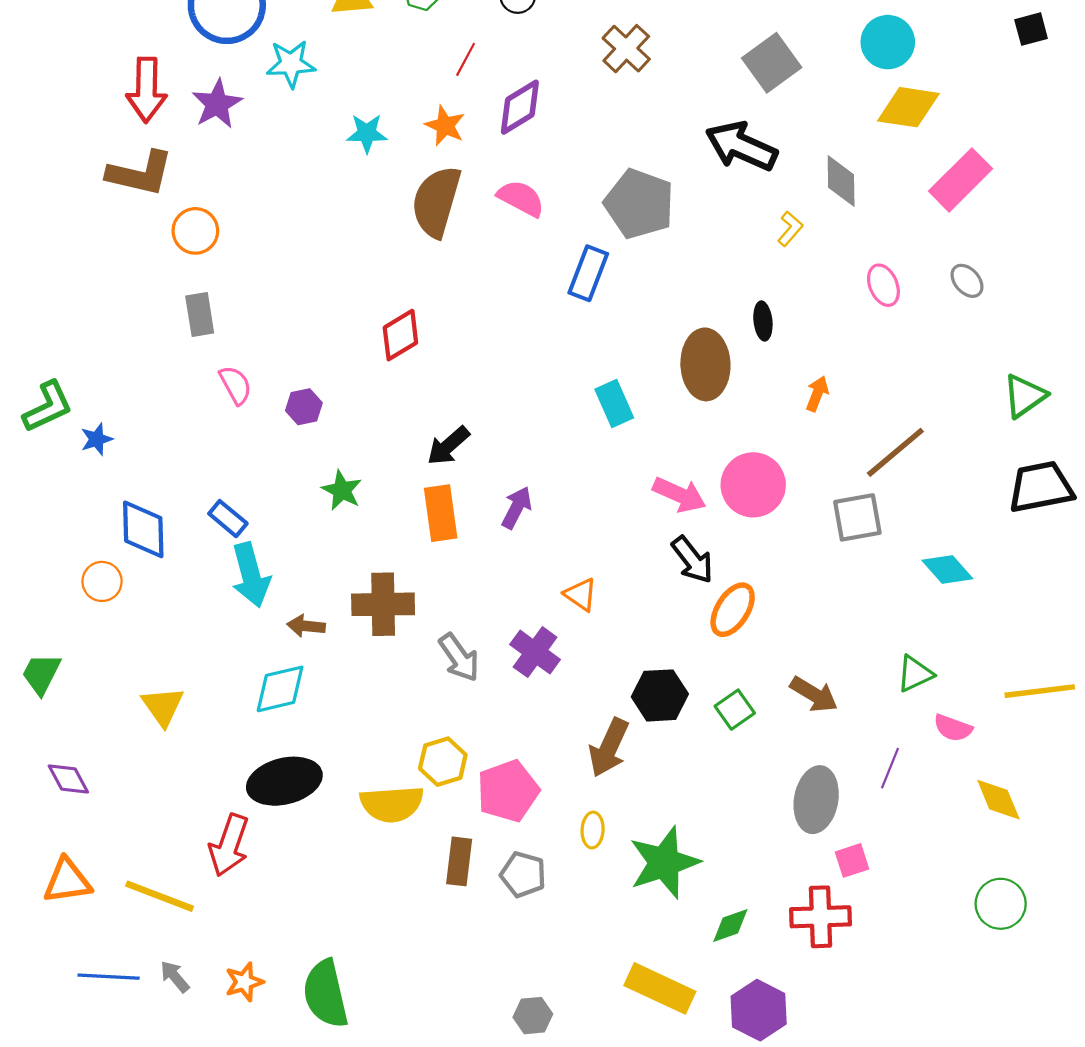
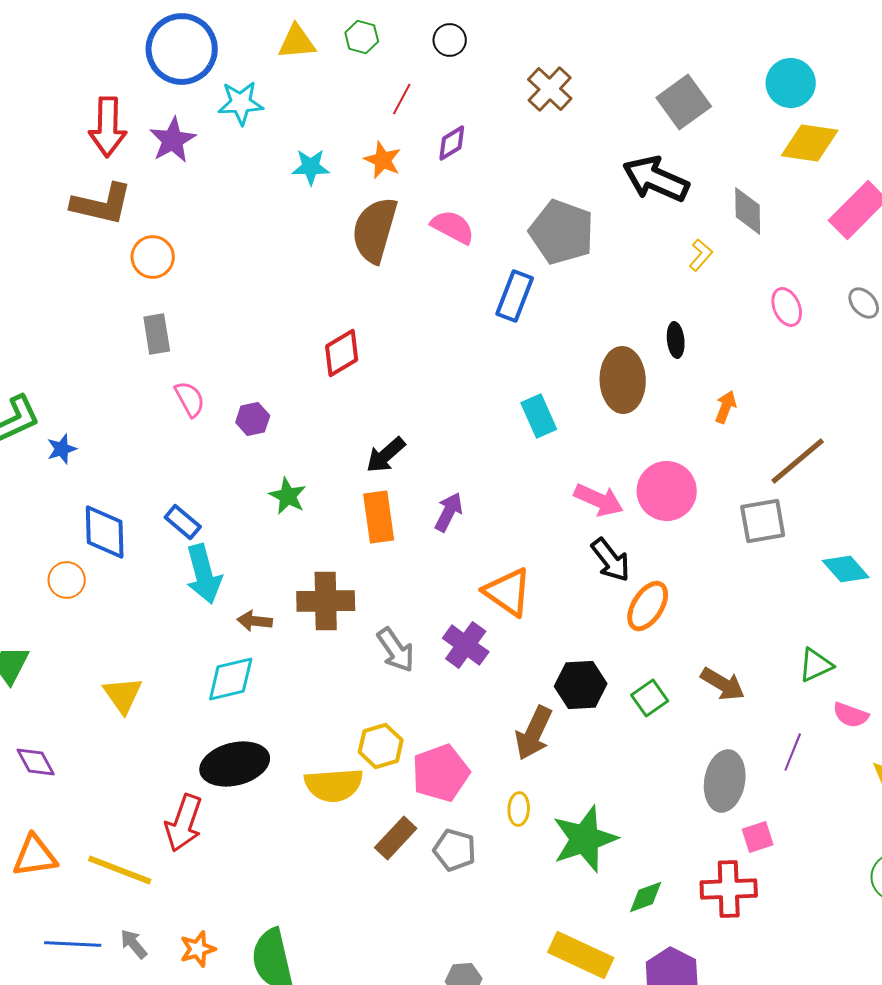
purple diamond: (520, 107) -> (452, 143), size x0.7
orange triangle: (581, 594) -> (508, 592), size x1.6
brown rectangle: (459, 861) -> (396, 838), turned 36

